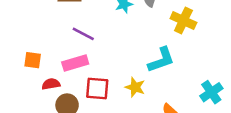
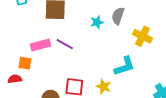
pink rectangle: (75, 63) -> (40, 45), moved
red semicircle: (51, 84) -> (15, 79), moved

